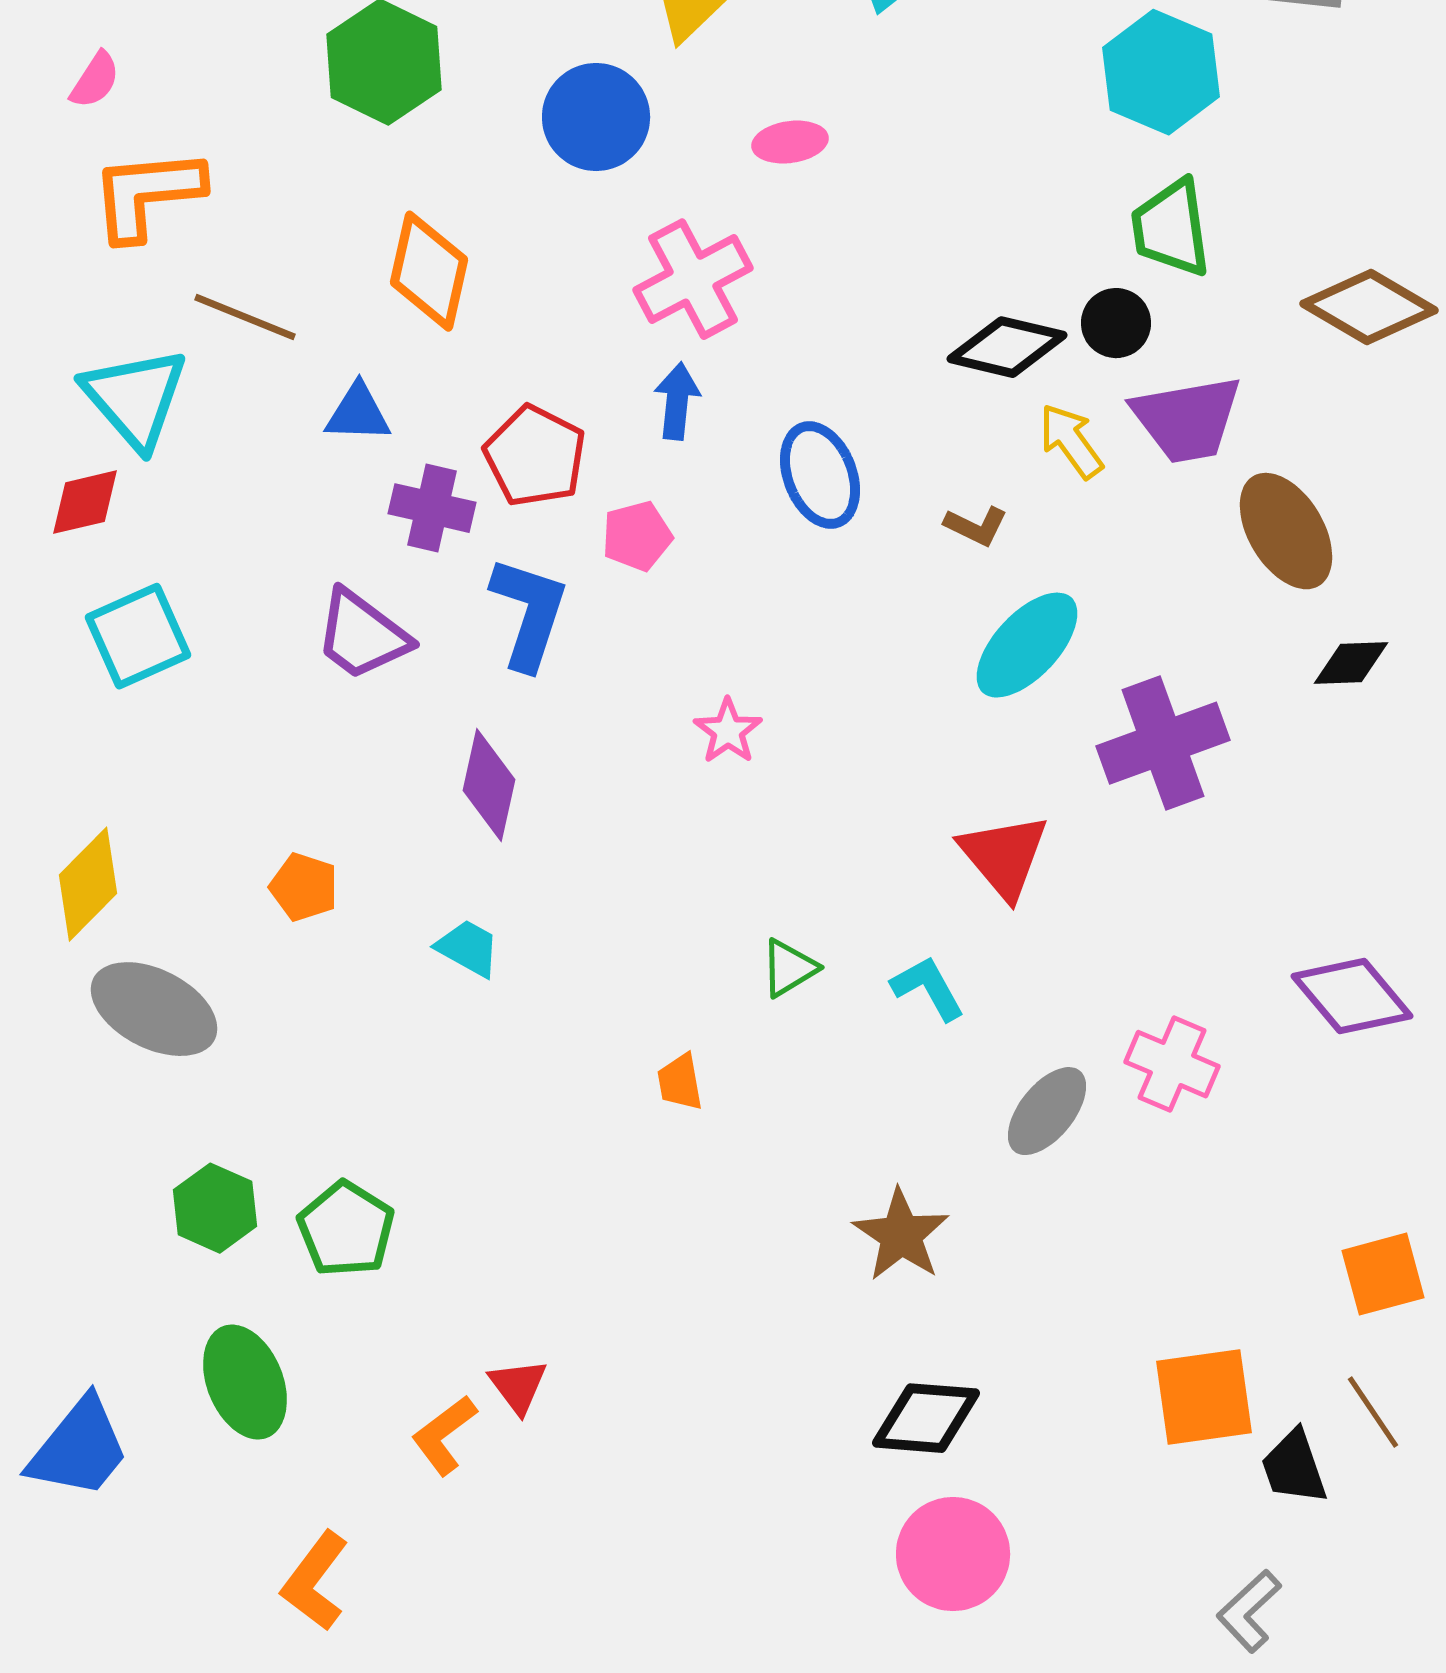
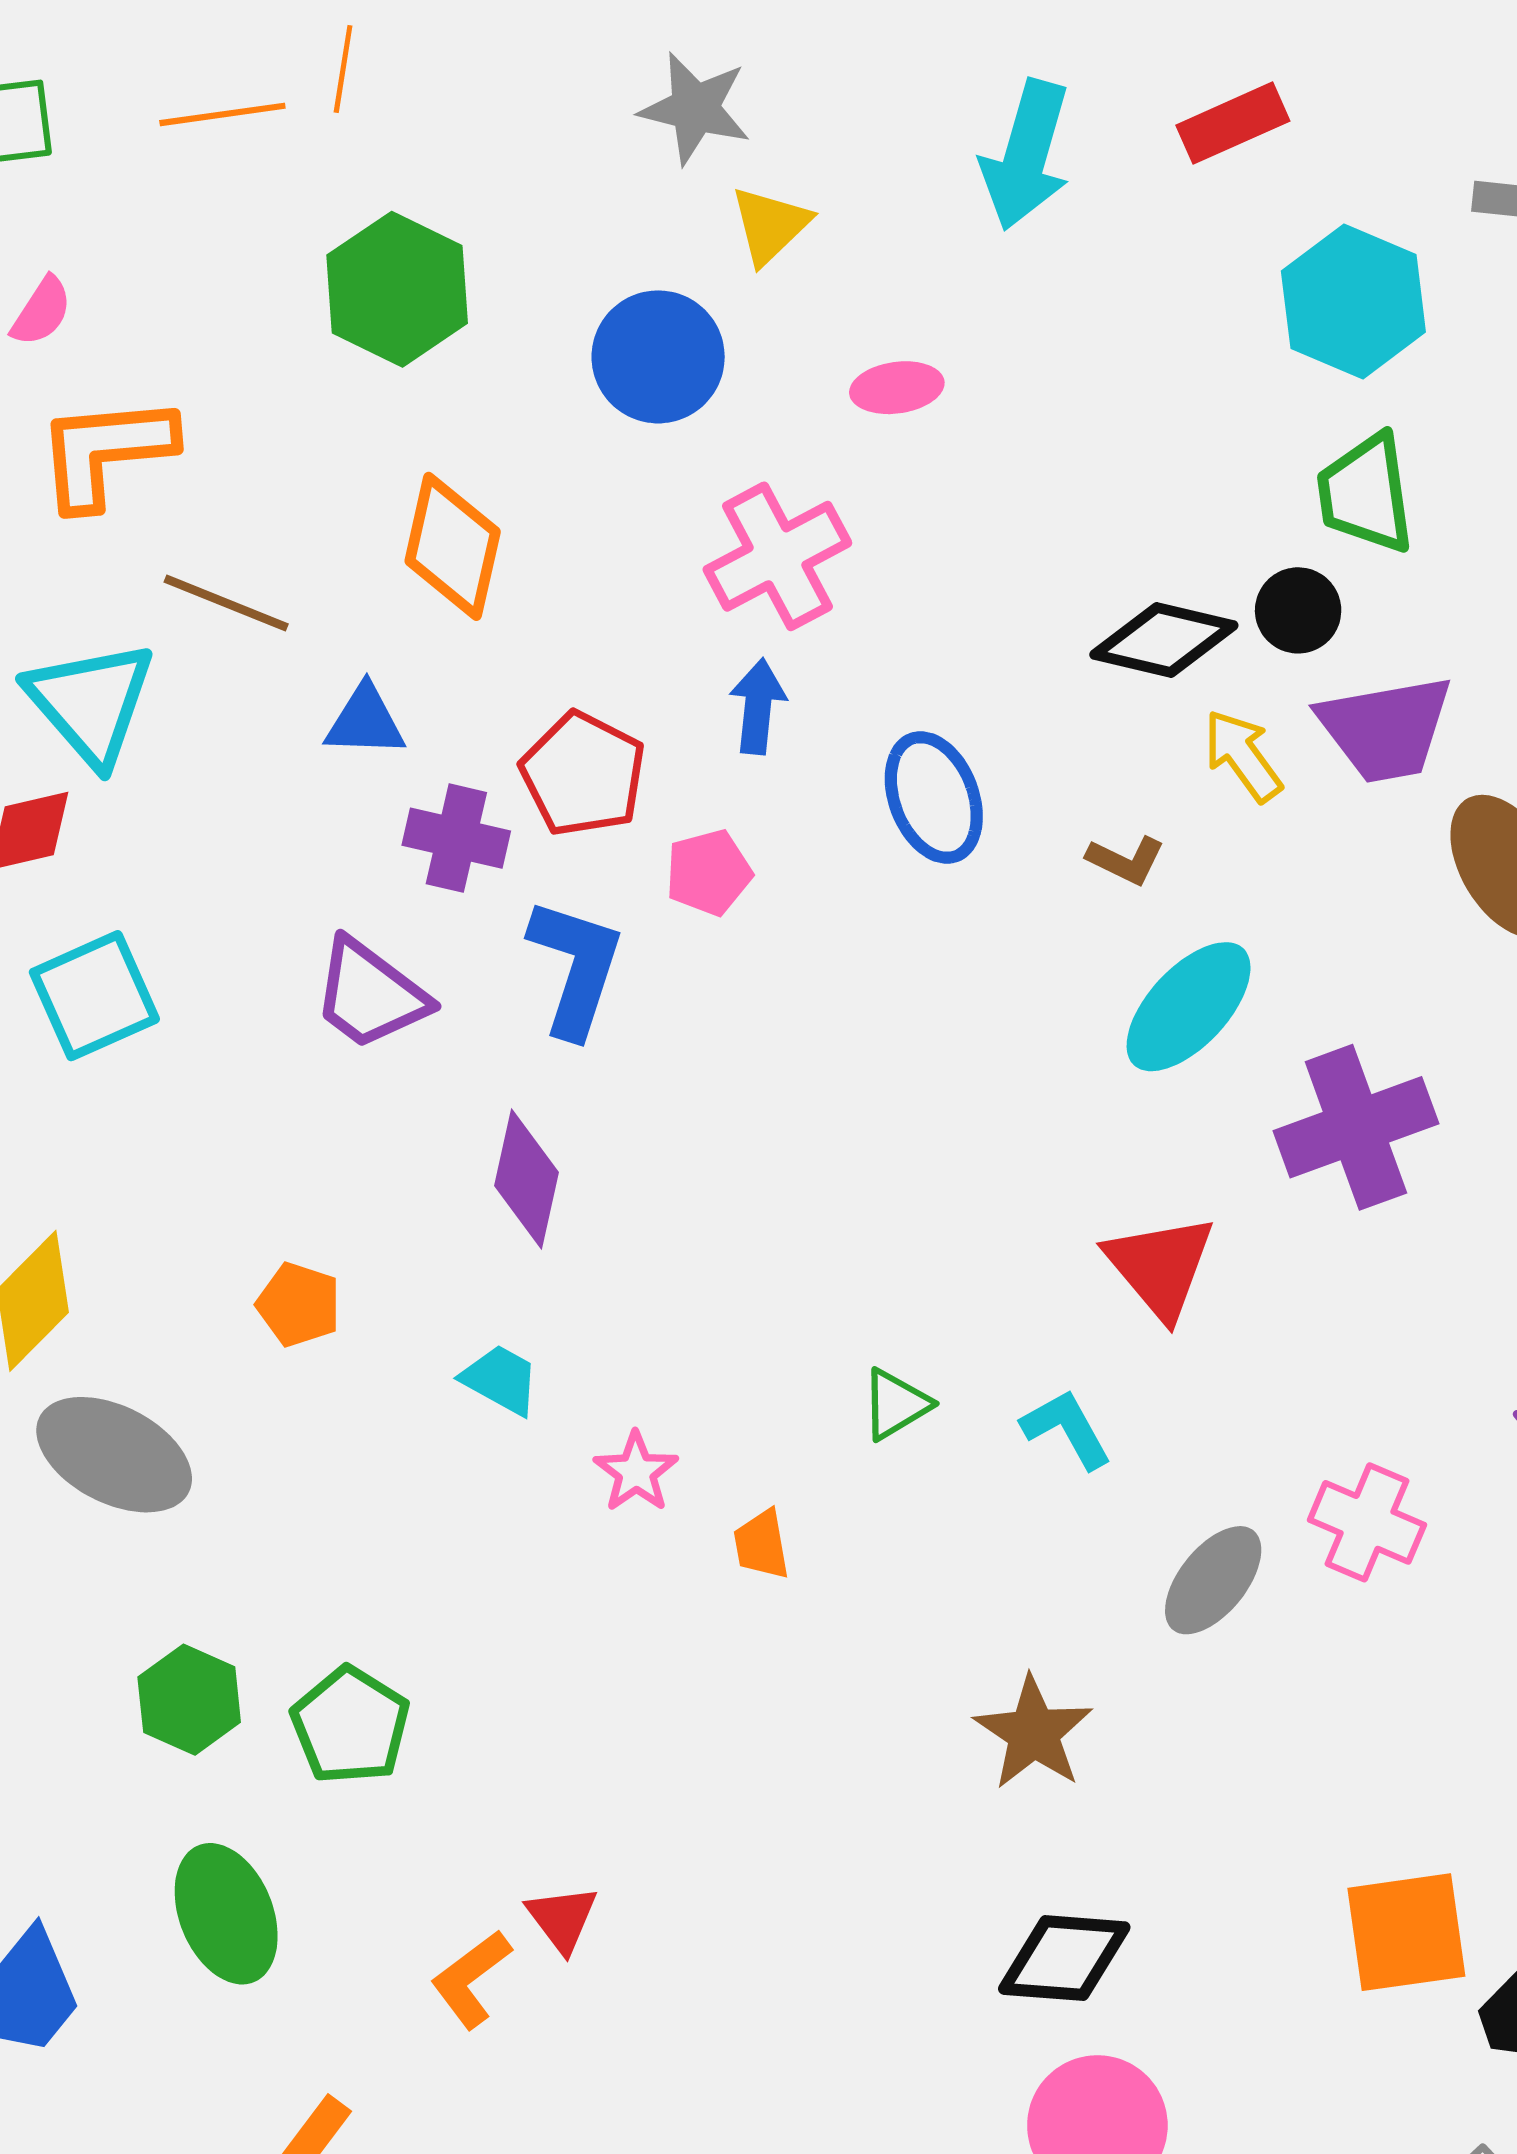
pink star: (728, 731) -> (636, 1472), moved

